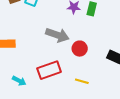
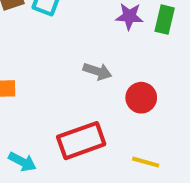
gray arrow: (57, 35) -> (97, 71), size x0.6

